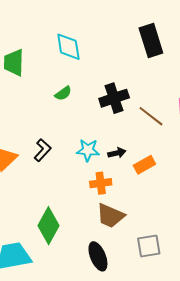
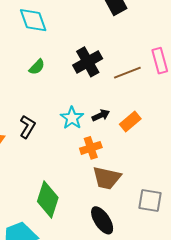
brown line: (151, 116) -> (127, 73), turned -48
cyan star: (88, 150) -> (72, 118), turned -30
gray square: (149, 246) -> (150, 200), turned 30

